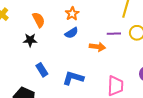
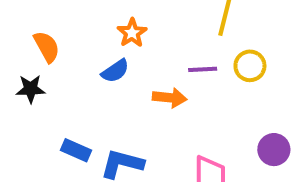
orange star: (72, 14) -> (132, 33), moved
blue rectangle: (42, 70) -> (76, 150), moved, turned -32

